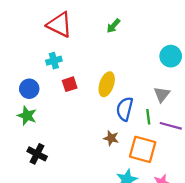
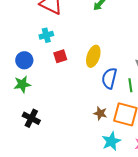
green star: (27, 116) -> (22, 84), turned -30
brown star: (111, 138) -> (100, 113), moved

